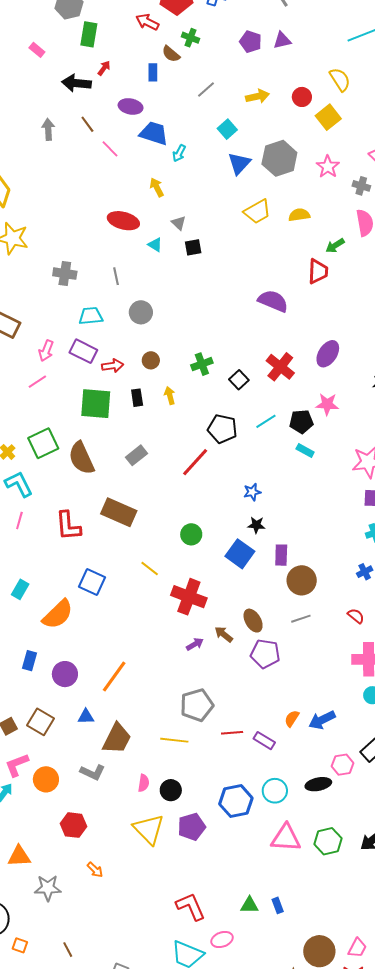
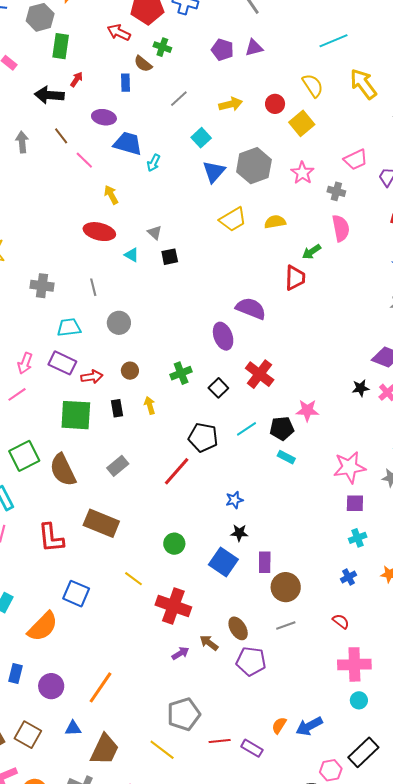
yellow arrow: (157, 187) -> (111, 195), moved
purple ellipse: (328, 354) -> (223, 336), moved, turned -52
yellow line: (174, 740) -> (162, 750), turned 32

